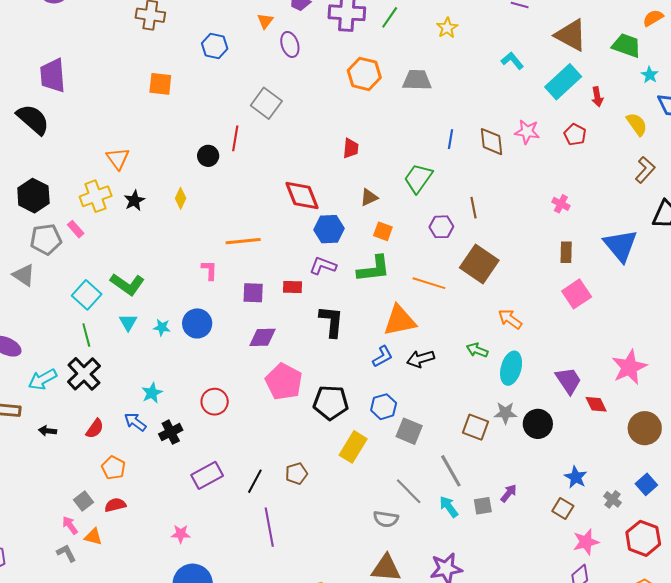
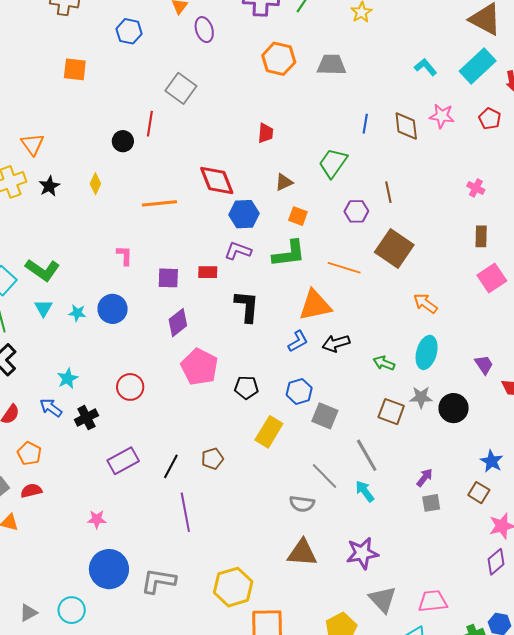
cyan L-shape: (512, 61) -> (425, 67), moved
orange line: (243, 241) -> (159, 203), moved
purple diamond: (262, 337) -> (178, 323), turned -36
green arrow: (477, 350) -> (384, 363), moved
purple trapezoid: (568, 381) -> (484, 365), size x0.7
black pentagon: (331, 403) -> (246, 387), size x0.7
gray square: (483, 506) -> (431, 503), moved

